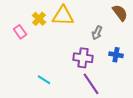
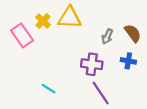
brown semicircle: (120, 13) -> (133, 33), moved
pink rectangle: (20, 32) -> (22, 35), size x1.5

